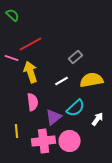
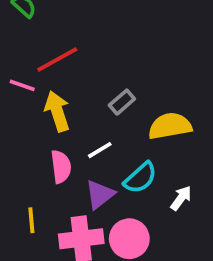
gray rectangle: (76, 57) -> (122, 102), moved
white line: (62, 81) -> (100, 150), moved

